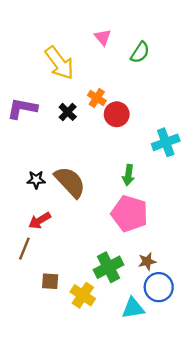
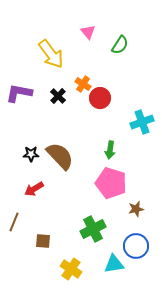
brown line: (24, 249) -> (14, 222), moved
brown star: (147, 261) -> (136, 209), moved
yellow cross: (83, 295) -> (71, 269), moved

